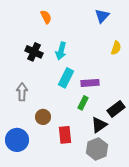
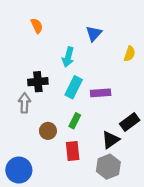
blue triangle: (102, 16) -> (94, 34), moved
orange semicircle: (46, 17) -> (37, 26), moved
black cross: (34, 52) -> (38, 82), moved, turned -30
green rectangle: (83, 103) -> (75, 121), moved
blue circle: (17, 140) -> (19, 170), moved

